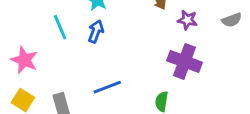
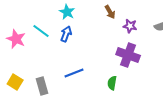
cyan line: (60, 27) -> (41, 31), turned -30
pink star: (24, 60) -> (16, 39), moved

